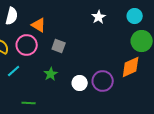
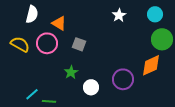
cyan line: (14, 71) -> (32, 94), moved
white circle: (80, 83) -> (91, 87), moved

